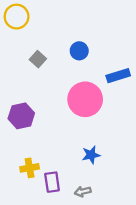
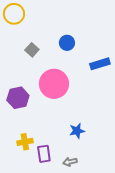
pink circle: (85, 99) -> (54, 84), moved

